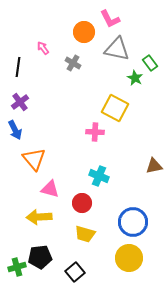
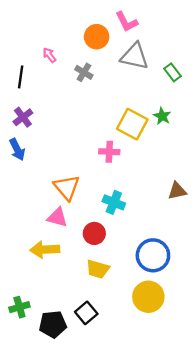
green star: (135, 78) -> (162, 116), moved
orange triangle: (34, 159) -> (67, 187), moved
black pentagon: (40, 257) -> (53, 324), moved

